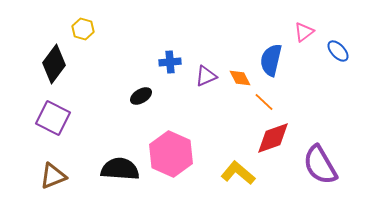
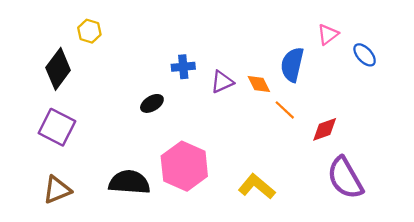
red diamond: (273, 138) -> (325, 129), moved, size x0.7

